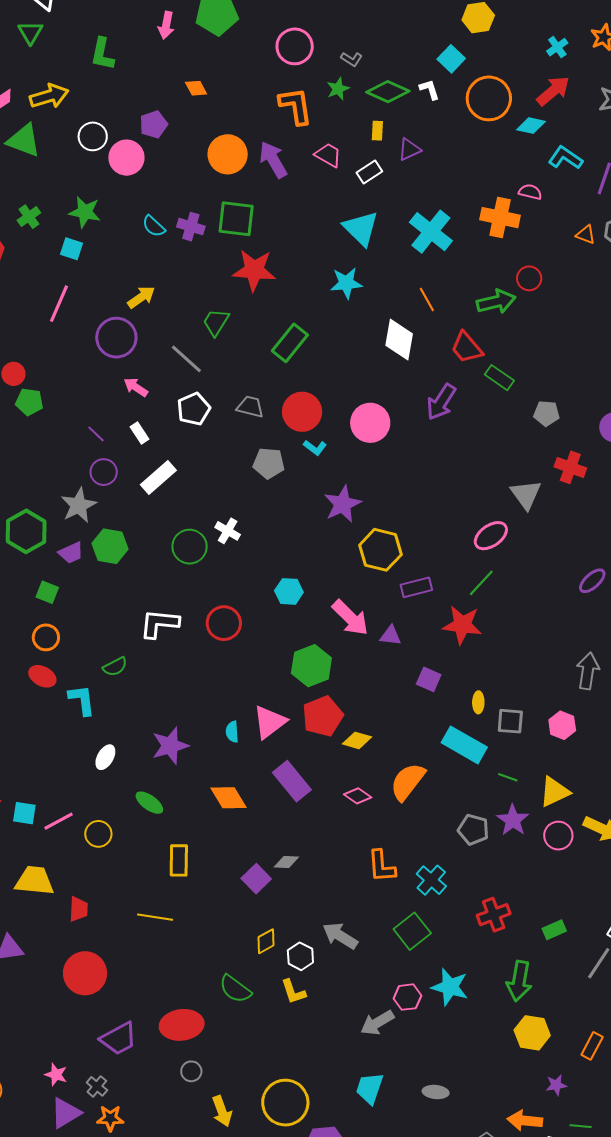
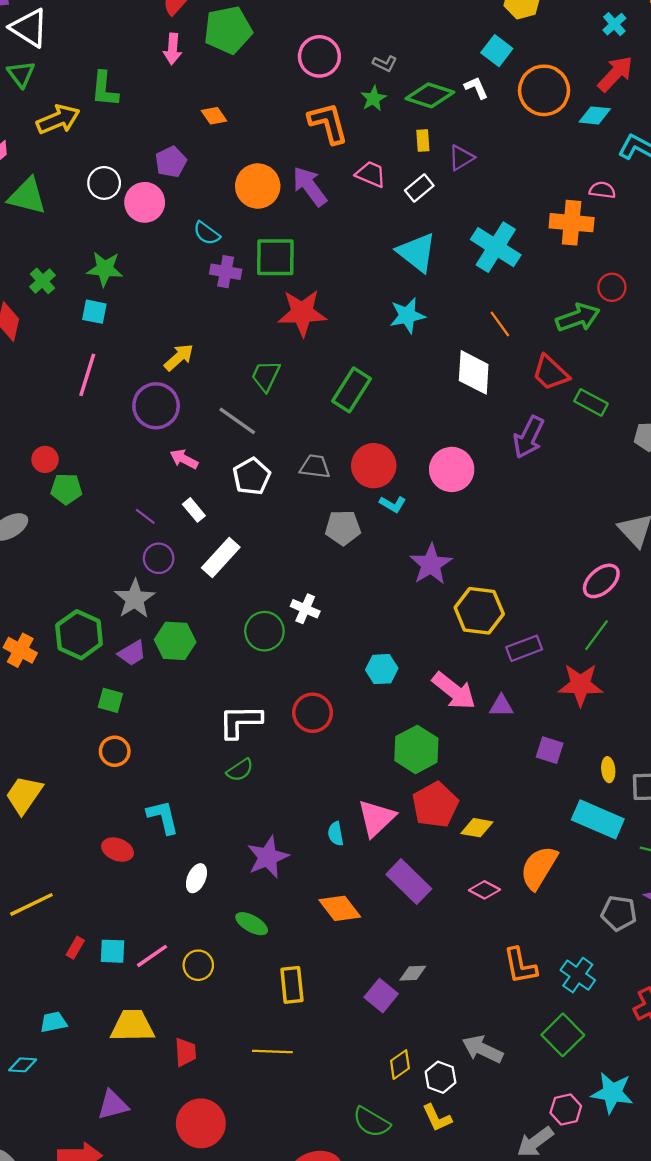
yellow arrow: (49, 96) -> (58, 119), moved
cyan semicircle: (154, 226) -> (207, 233), moved
green semicircle: (115, 667) -> (240, 770), moved
red ellipse: (42, 676) -> (118, 850), moved

